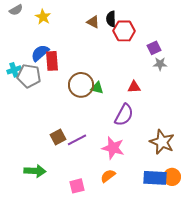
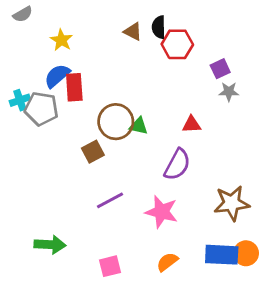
yellow star: (43, 17) -> (61, 40), moved
brown square: (58, 137) -> (93, 152), moved
brown star: (162, 142) -> (232, 203), turned -30
orange semicircle: (108, 176) -> (167, 262), moved

